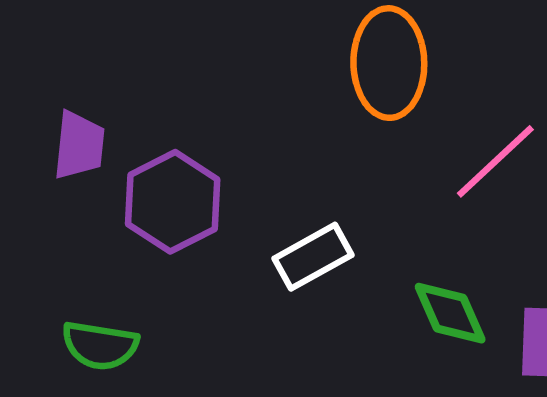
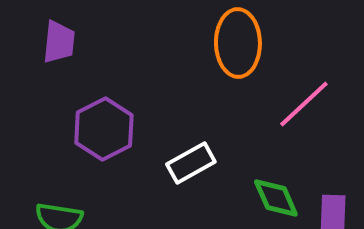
purple trapezoid: (79, 145) -> (59, 42), moved

